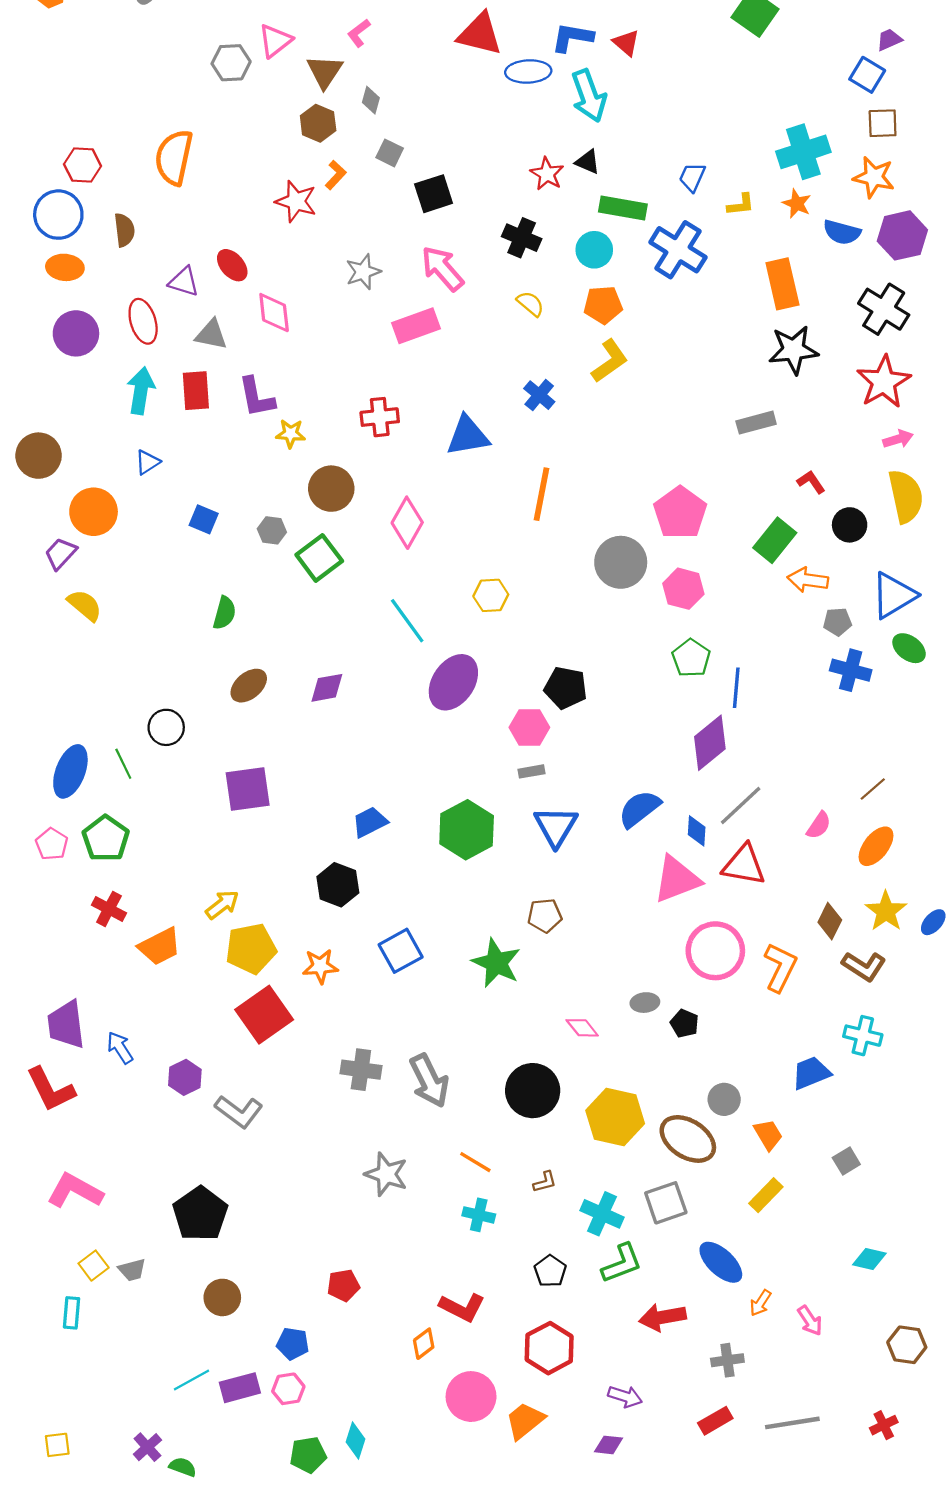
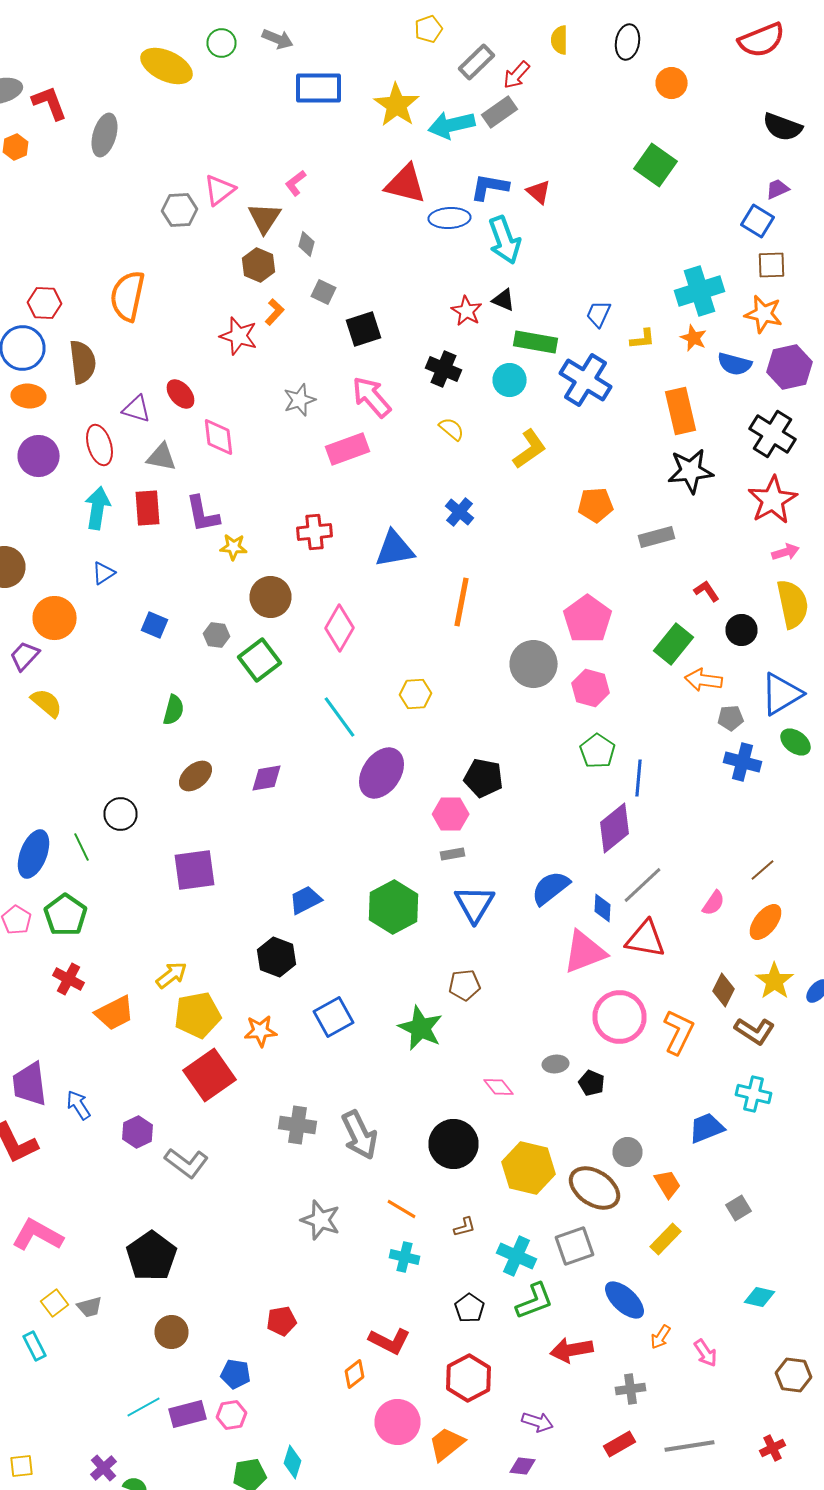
brown semicircle: (124, 230) -> (82, 362), size x1.4
orange pentagon: (603, 305) -> (596, 505), moved
yellow L-shape: (610, 361) -> (530, 449), moved
cyan rectangle: (72, 1313) -> (34, 1346), turned -32

